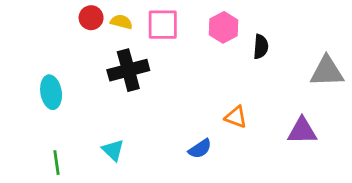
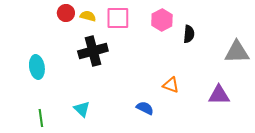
blue semicircle: (200, 149) -> (145, 108), turned -120

